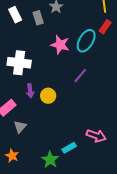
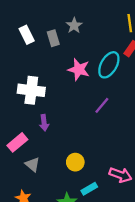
yellow circle: (48, 96) -> (75, 162), moved
gray triangle: (20, 127) -> (32, 164), turned -32

